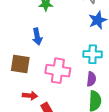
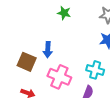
blue arrow: (37, 37) -> (48, 50), moved

